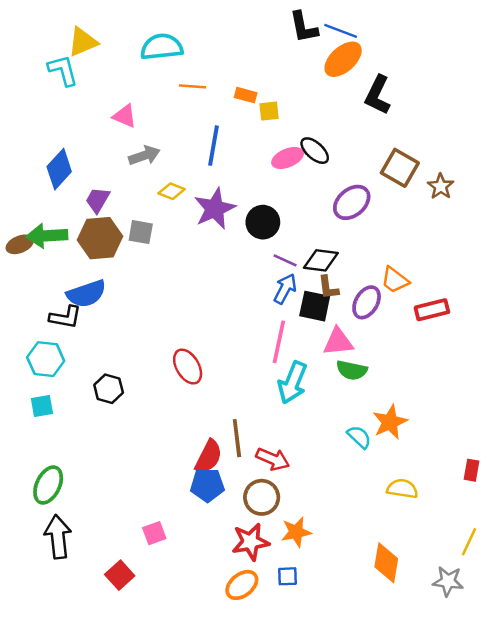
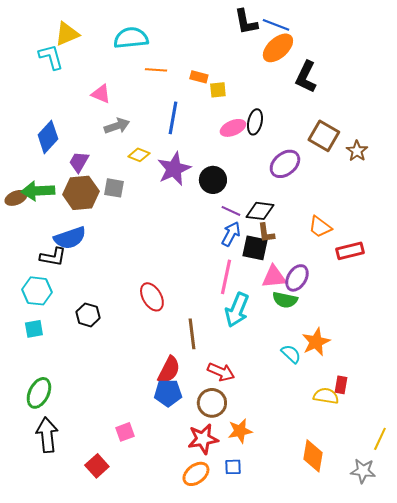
black ellipse: (315, 151) -> (255, 122), turned 60
purple ellipse: (367, 302) -> (297, 278), moved
brown line: (237, 438) -> (192, 334), moved
red rectangle: (471, 470) -> (341, 385), moved

